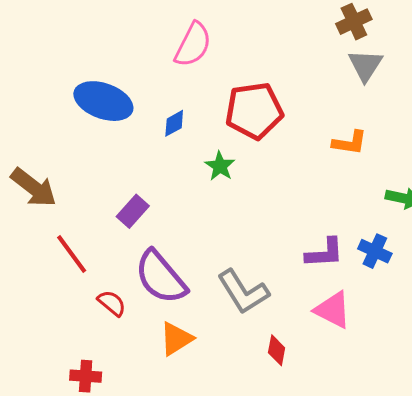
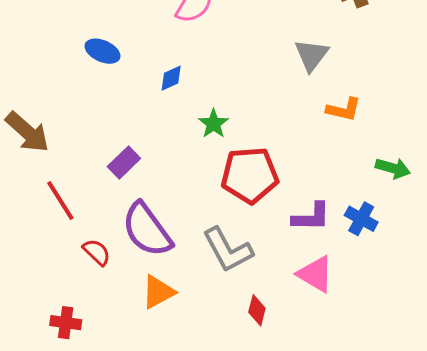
gray triangle: (365, 65) -> (311, 55), moved
blue ellipse: (103, 101) -> (102, 51), size x0.6
red pentagon: (254, 111) -> (250, 175), moved

